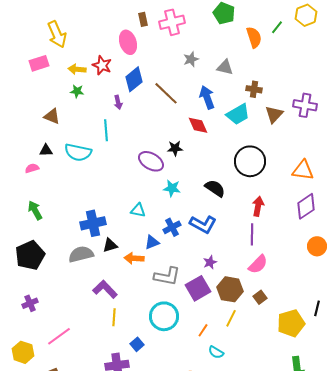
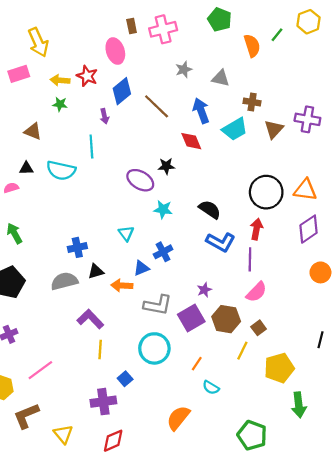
black circle: (250, 161) -> (266, 192), moved
cyan triangle: (138, 210) -> (126, 233), turned 42
blue cross: (93, 223) -> (77, 247), size x0.7
blue L-shape: (203, 224) -> (221, 242), moved
yellow line: (231, 318) -> (242, 351), moved
yellow pentagon: (291, 323) -> (279, 368), moved

